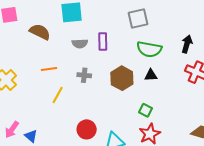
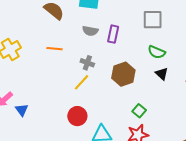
green semicircle: (149, 49) -> (157, 52), size x0.7
black triangle: (151, 75) -> (162, 74), moved, turned 32
yellow line: (58, 95) -> (81, 82), moved

